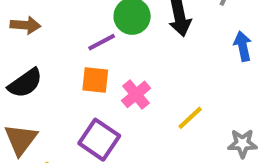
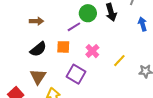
orange square: (95, 80) -> (63, 47), moved

